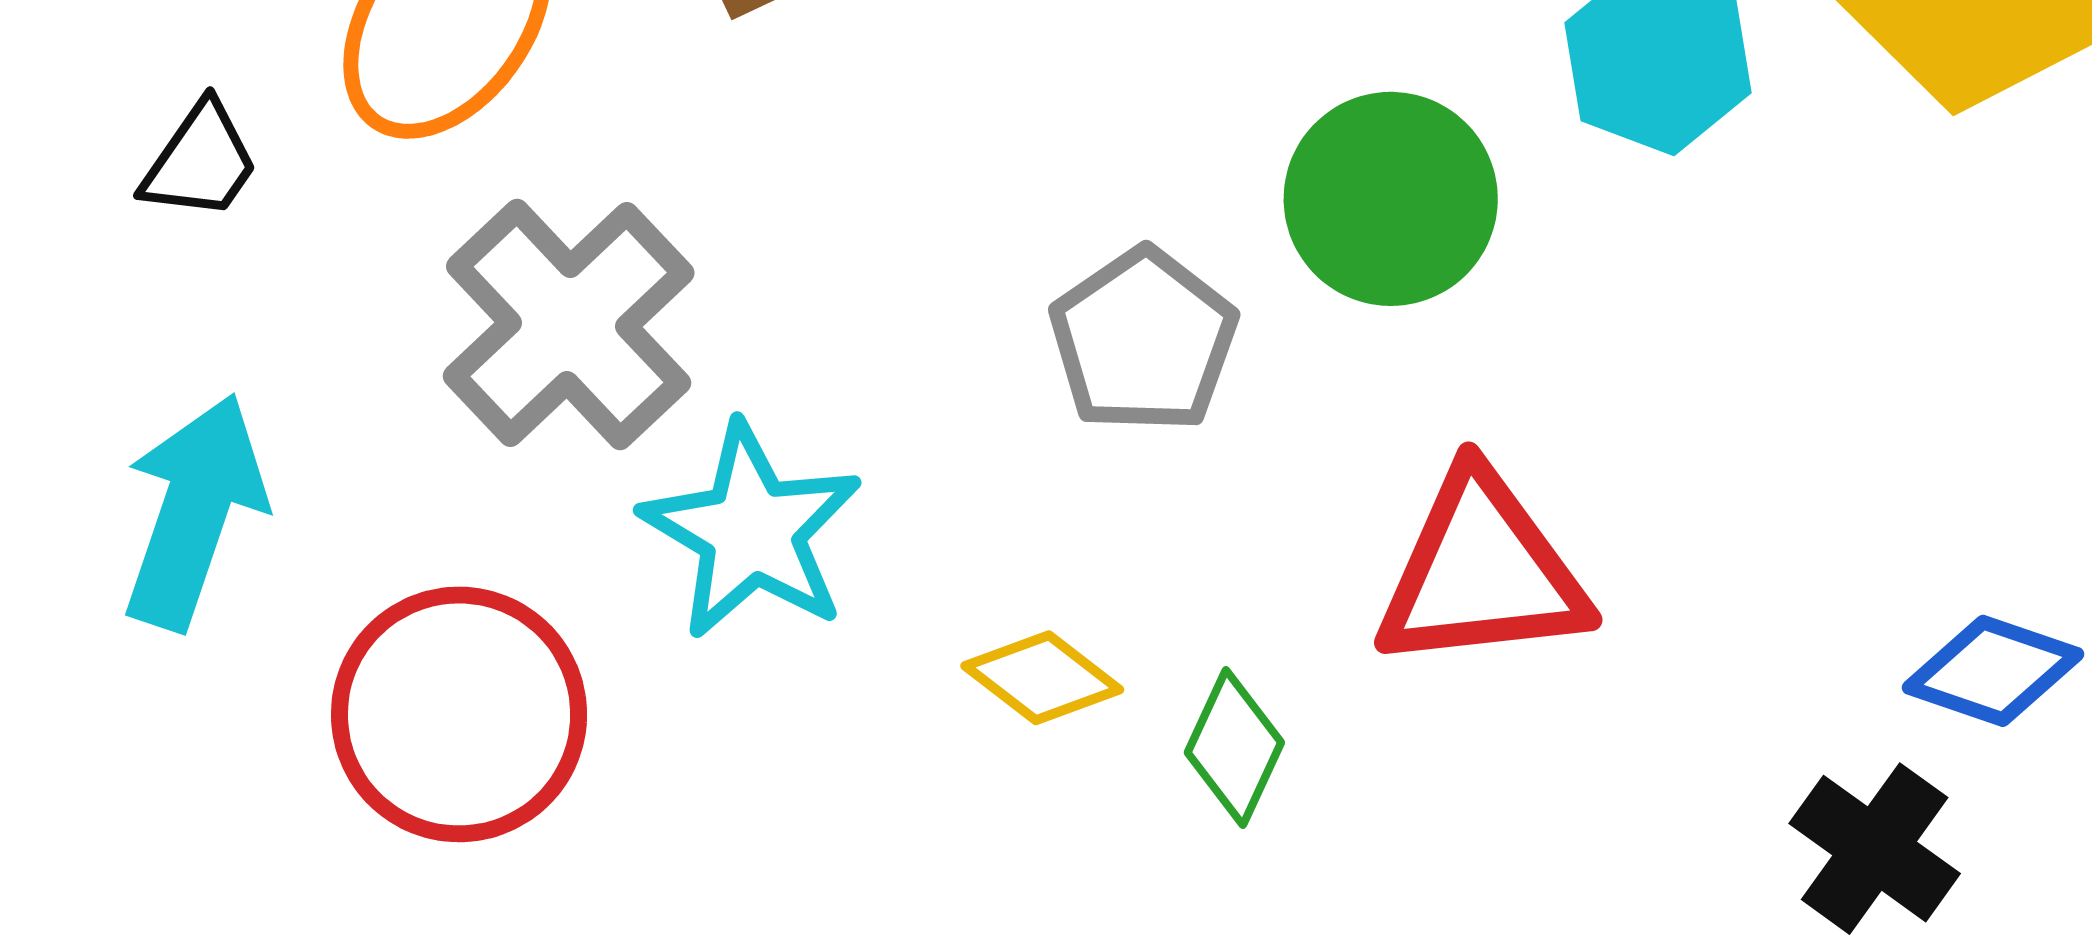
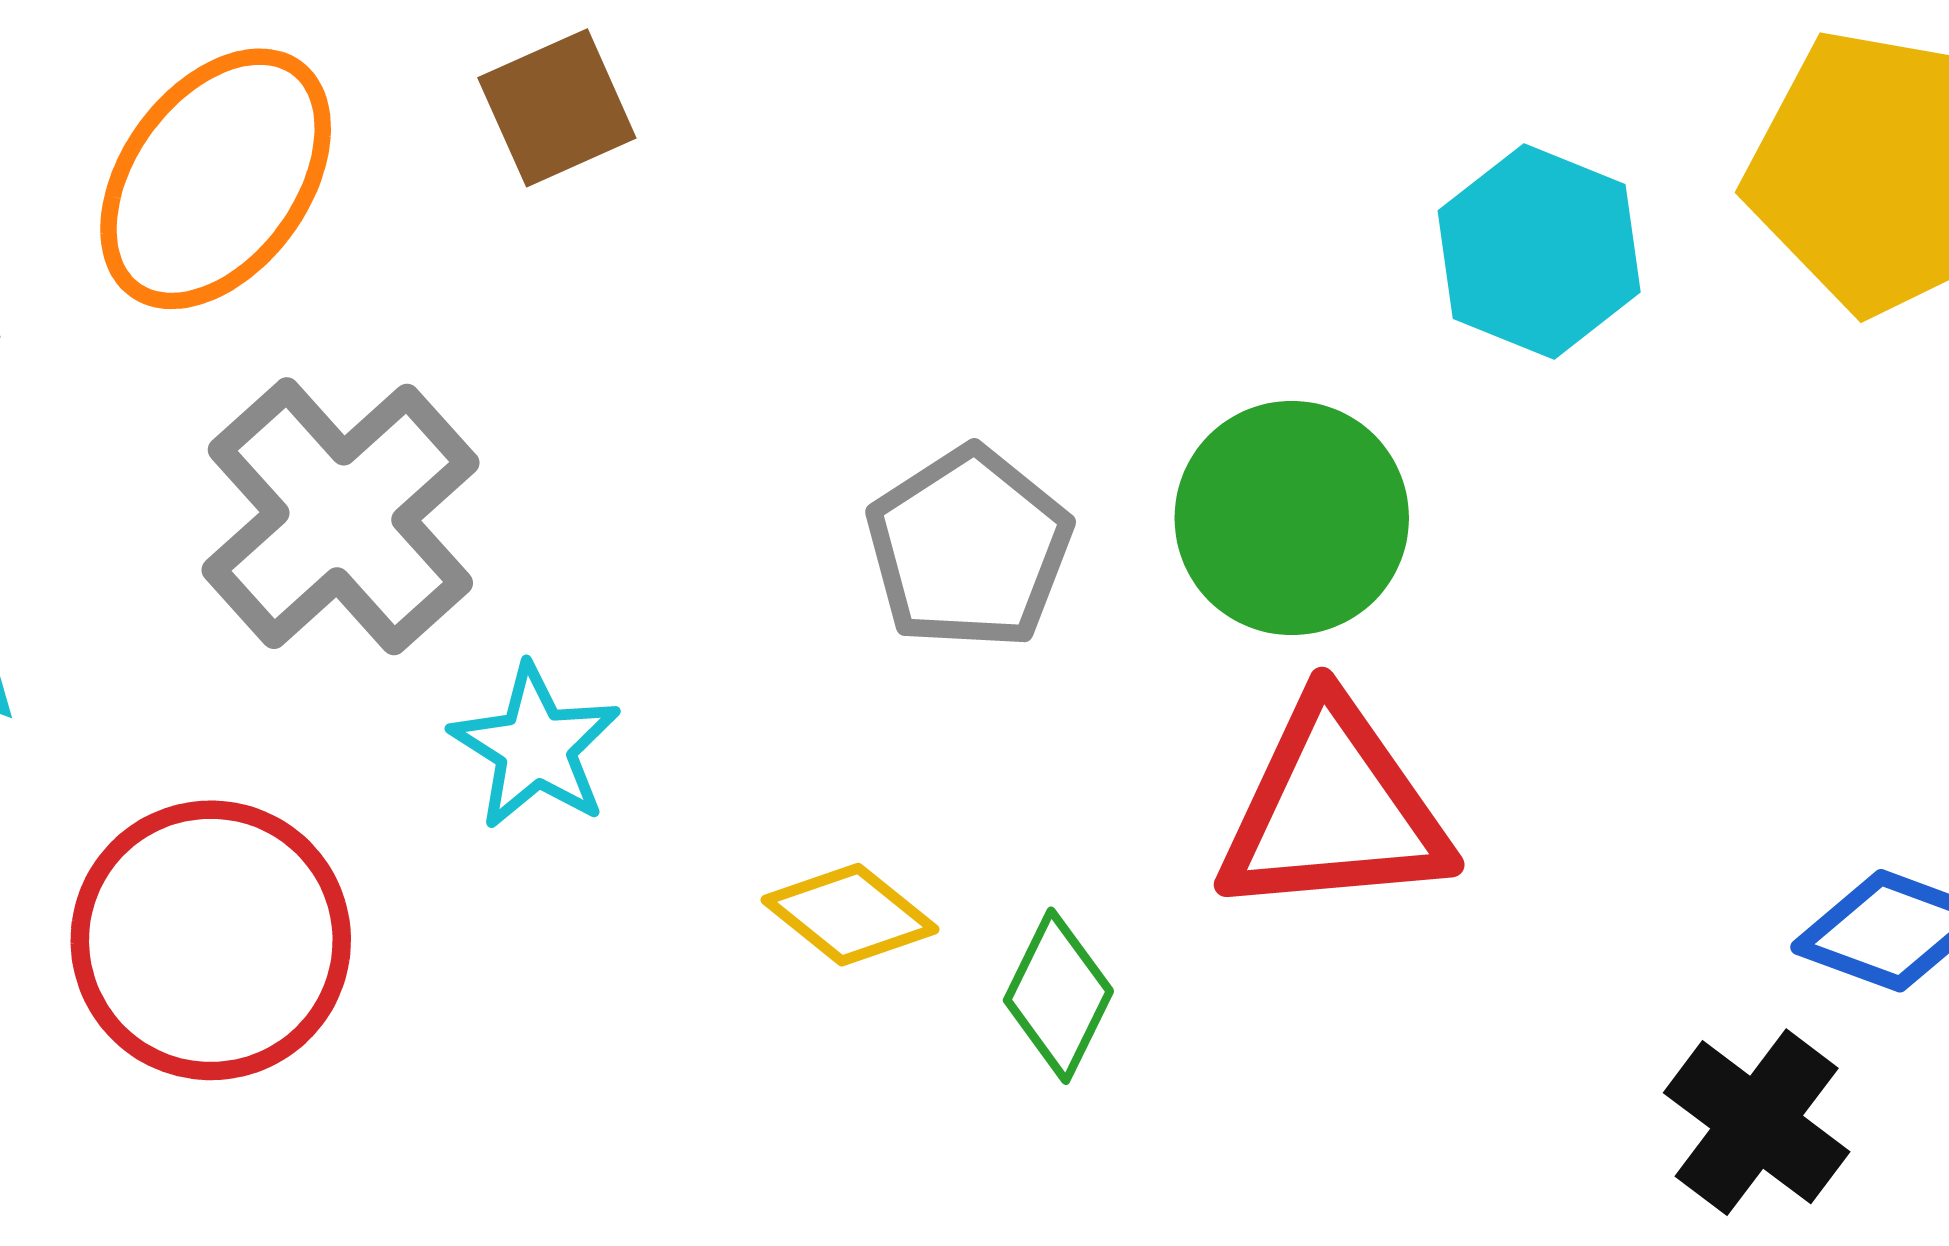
green circle: (1391, 199) -> (1292, 518), moved
cyan star: (752, 531) -> (535, 747), size x0.7

